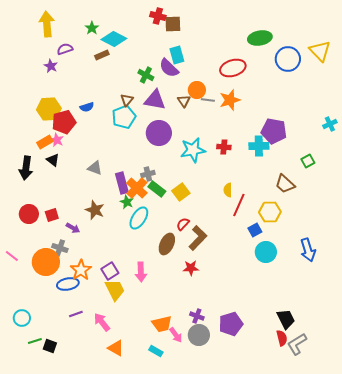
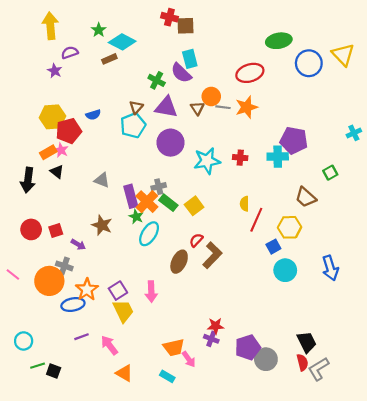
red star: (191, 268) -> (216, 326), moved
gray circle: (199, 335) -> (266, 359), moved

